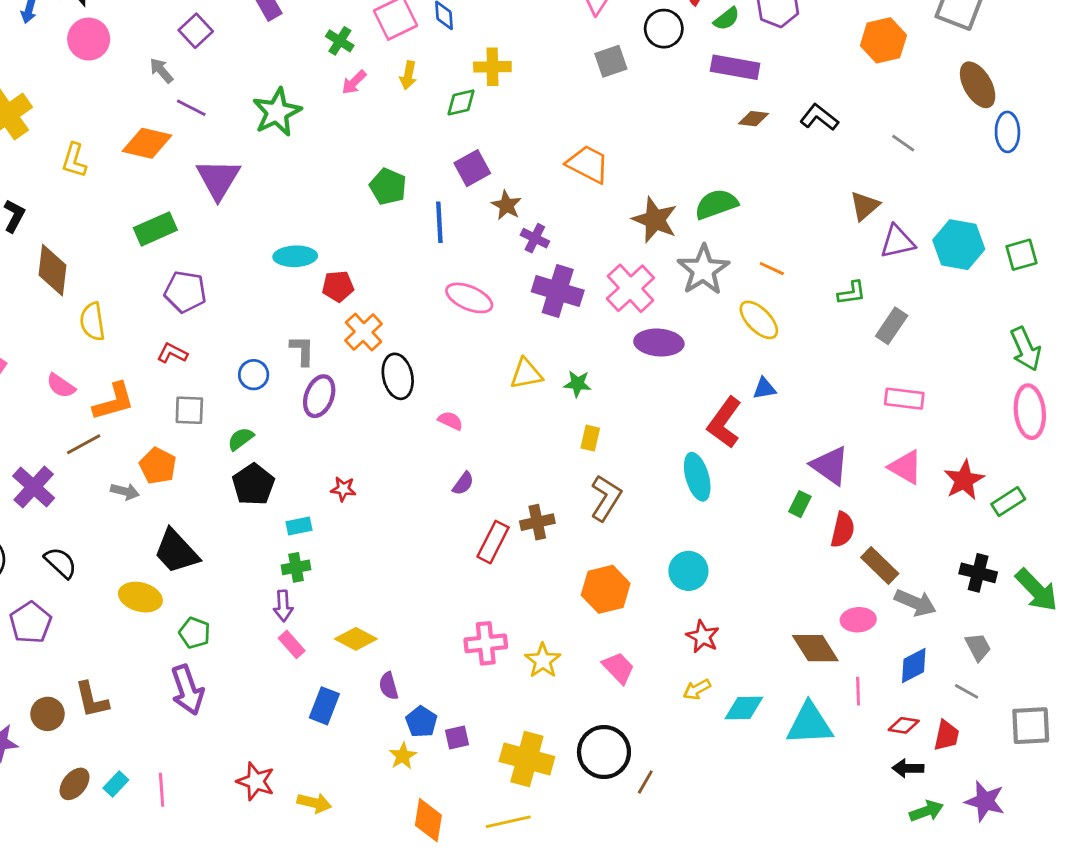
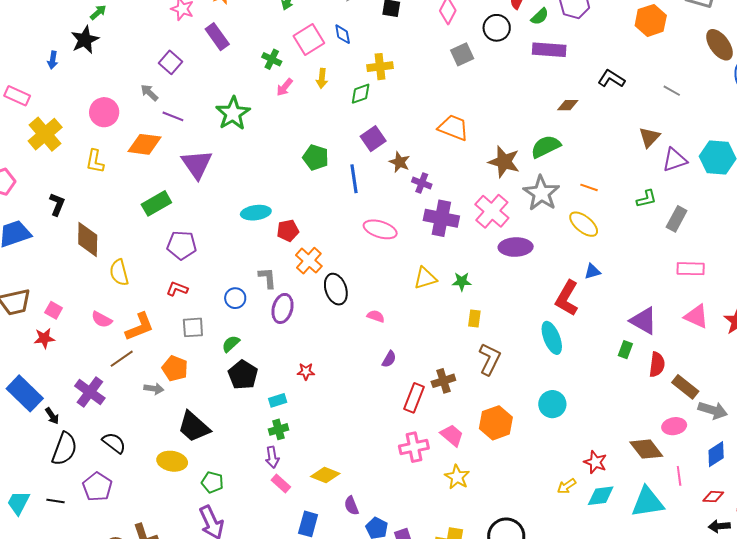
pink circle: (89, 39) -> (104, 112), moved
brown diamond: (753, 119) -> (568, 105), moved
red star: (703, 637) -> (595, 462), moved
pink cross: (486, 643) -> (414, 447), moved
pink trapezoid: (618, 668) -> (452, 435), moved

